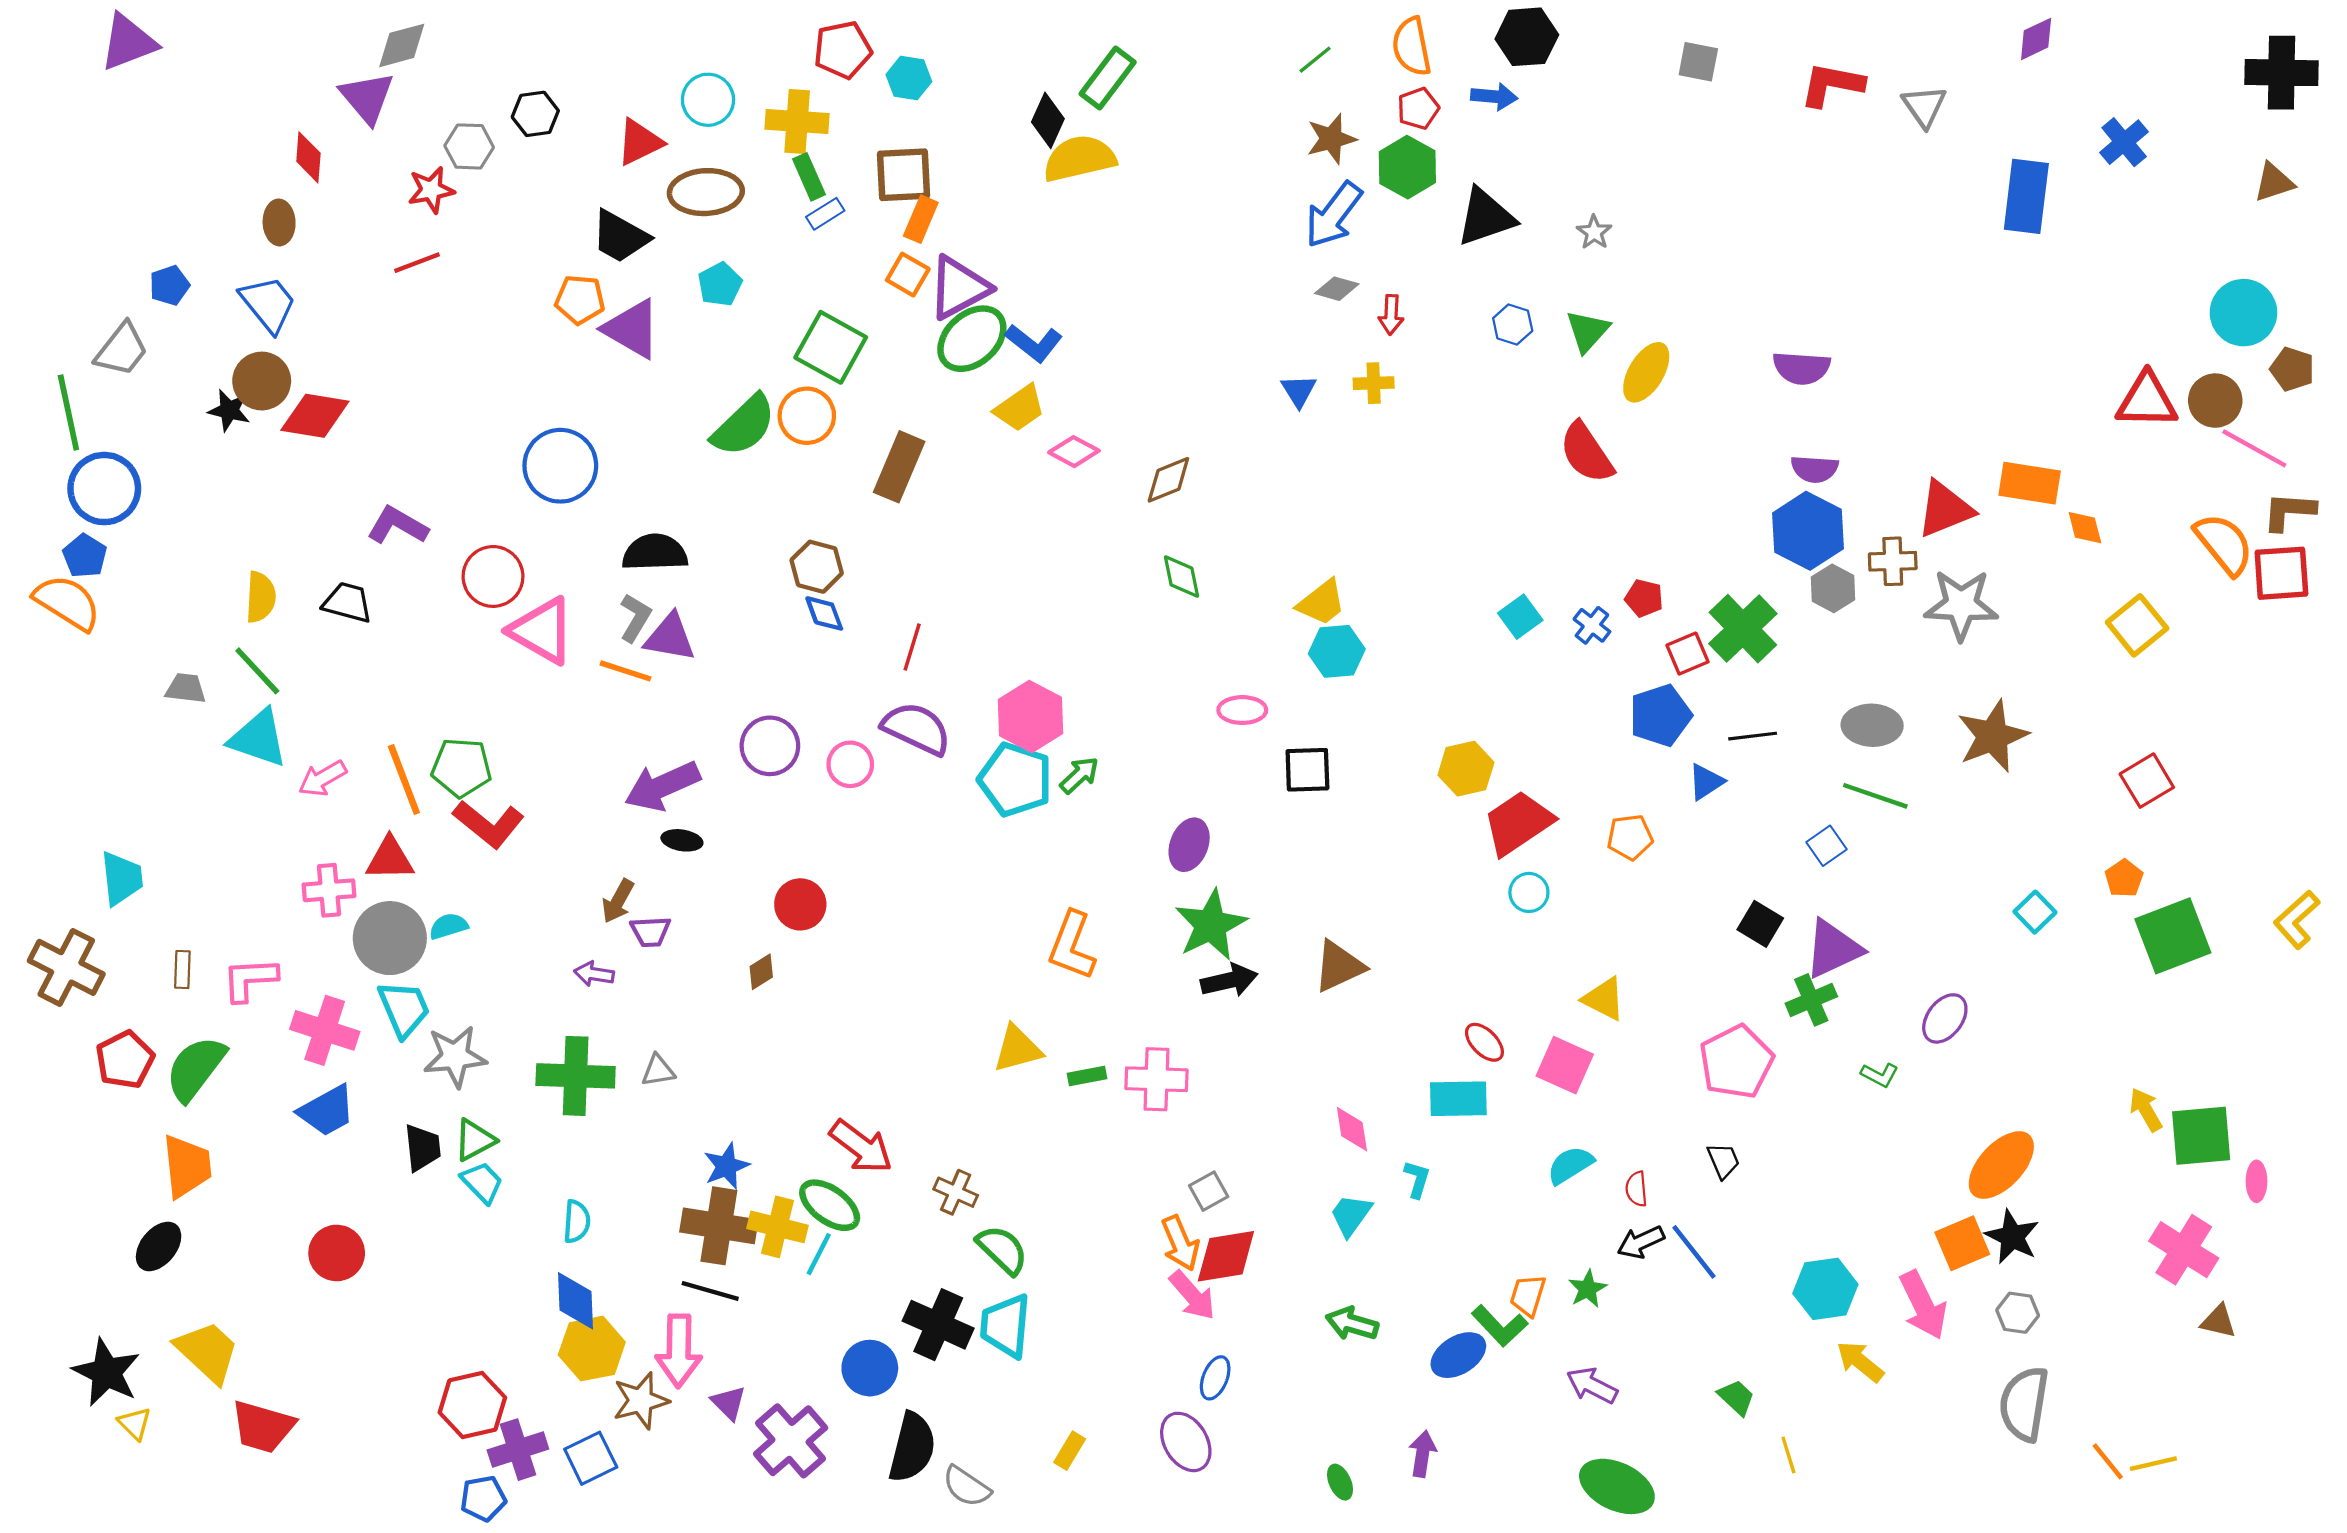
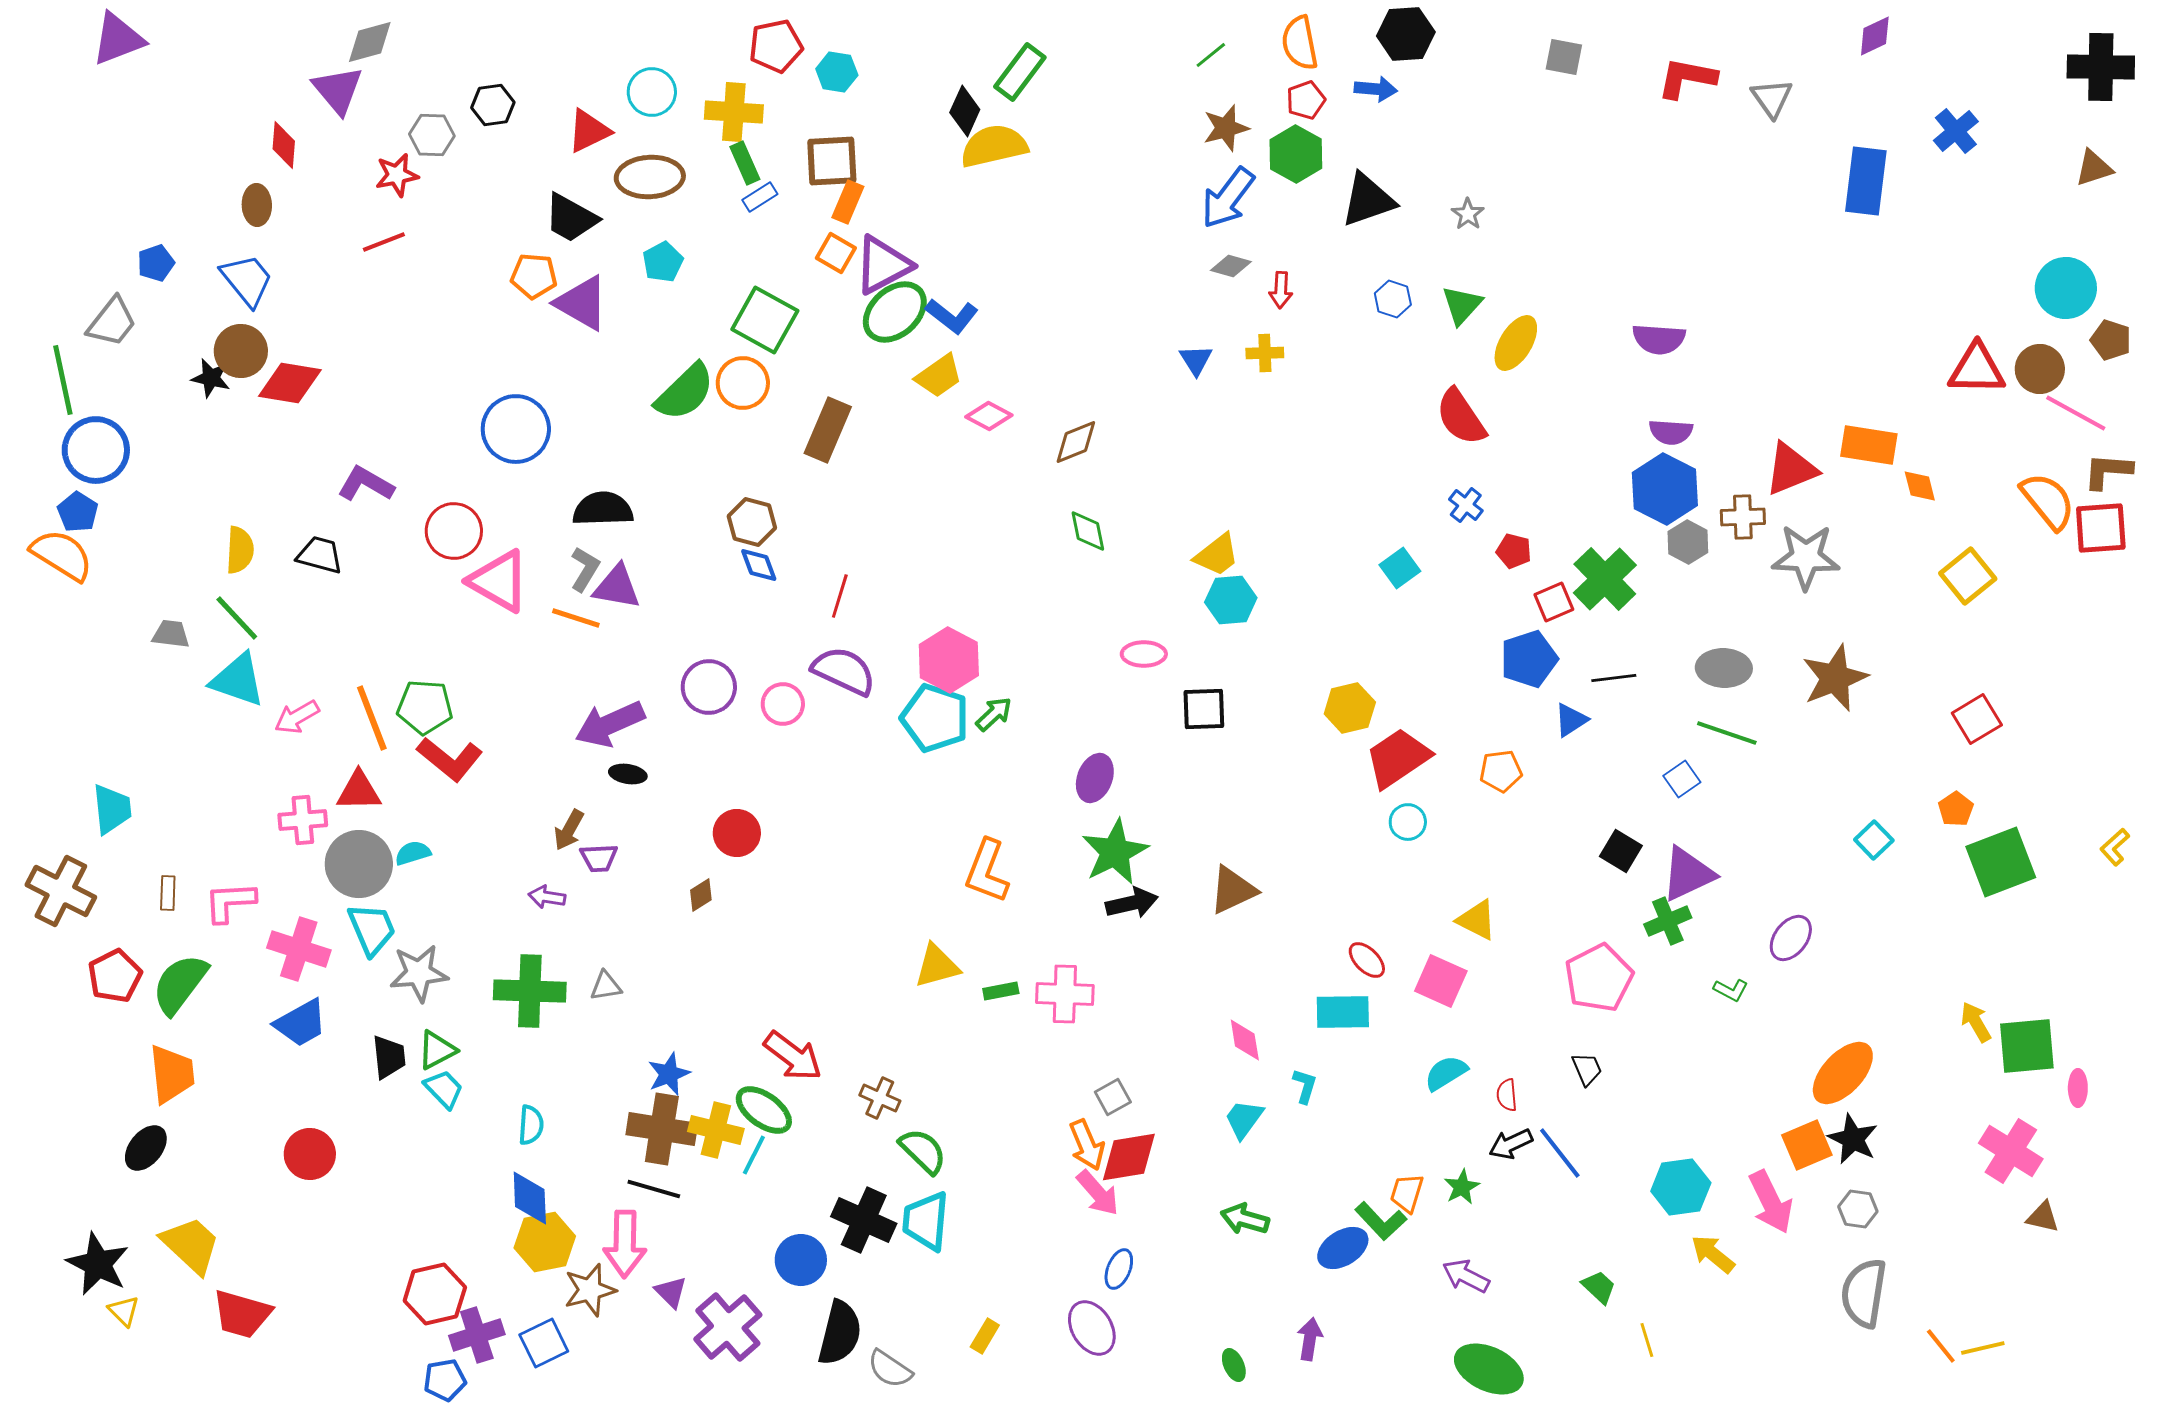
blue cross: (1592, 625) -> (1466, 505), moved
yellow L-shape: (2297, 920) -> (2115, 847), size x0.7

